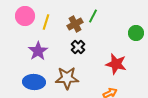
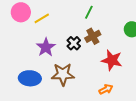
yellow line: (46, 22) -> (42, 18), turned 42
brown cross: (75, 24) -> (93, 36), moved
purple star: (38, 51) -> (46, 47), moved

